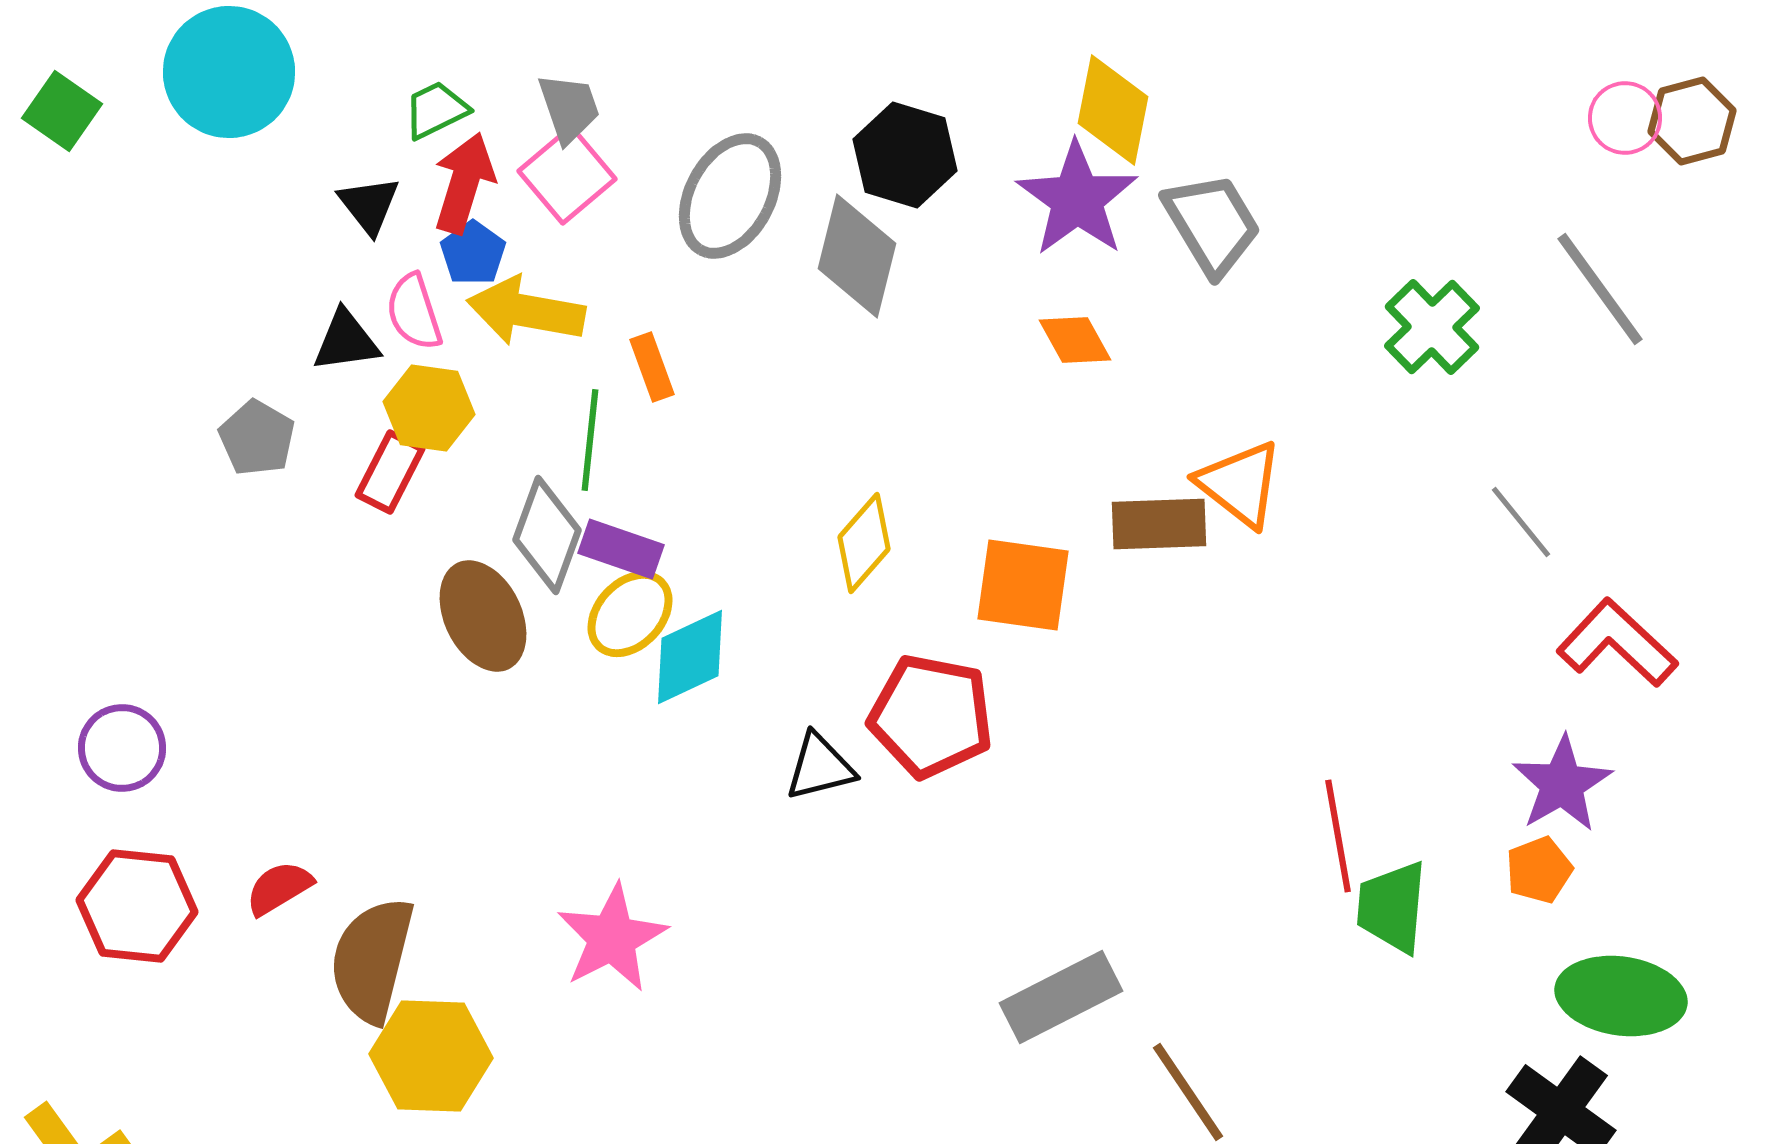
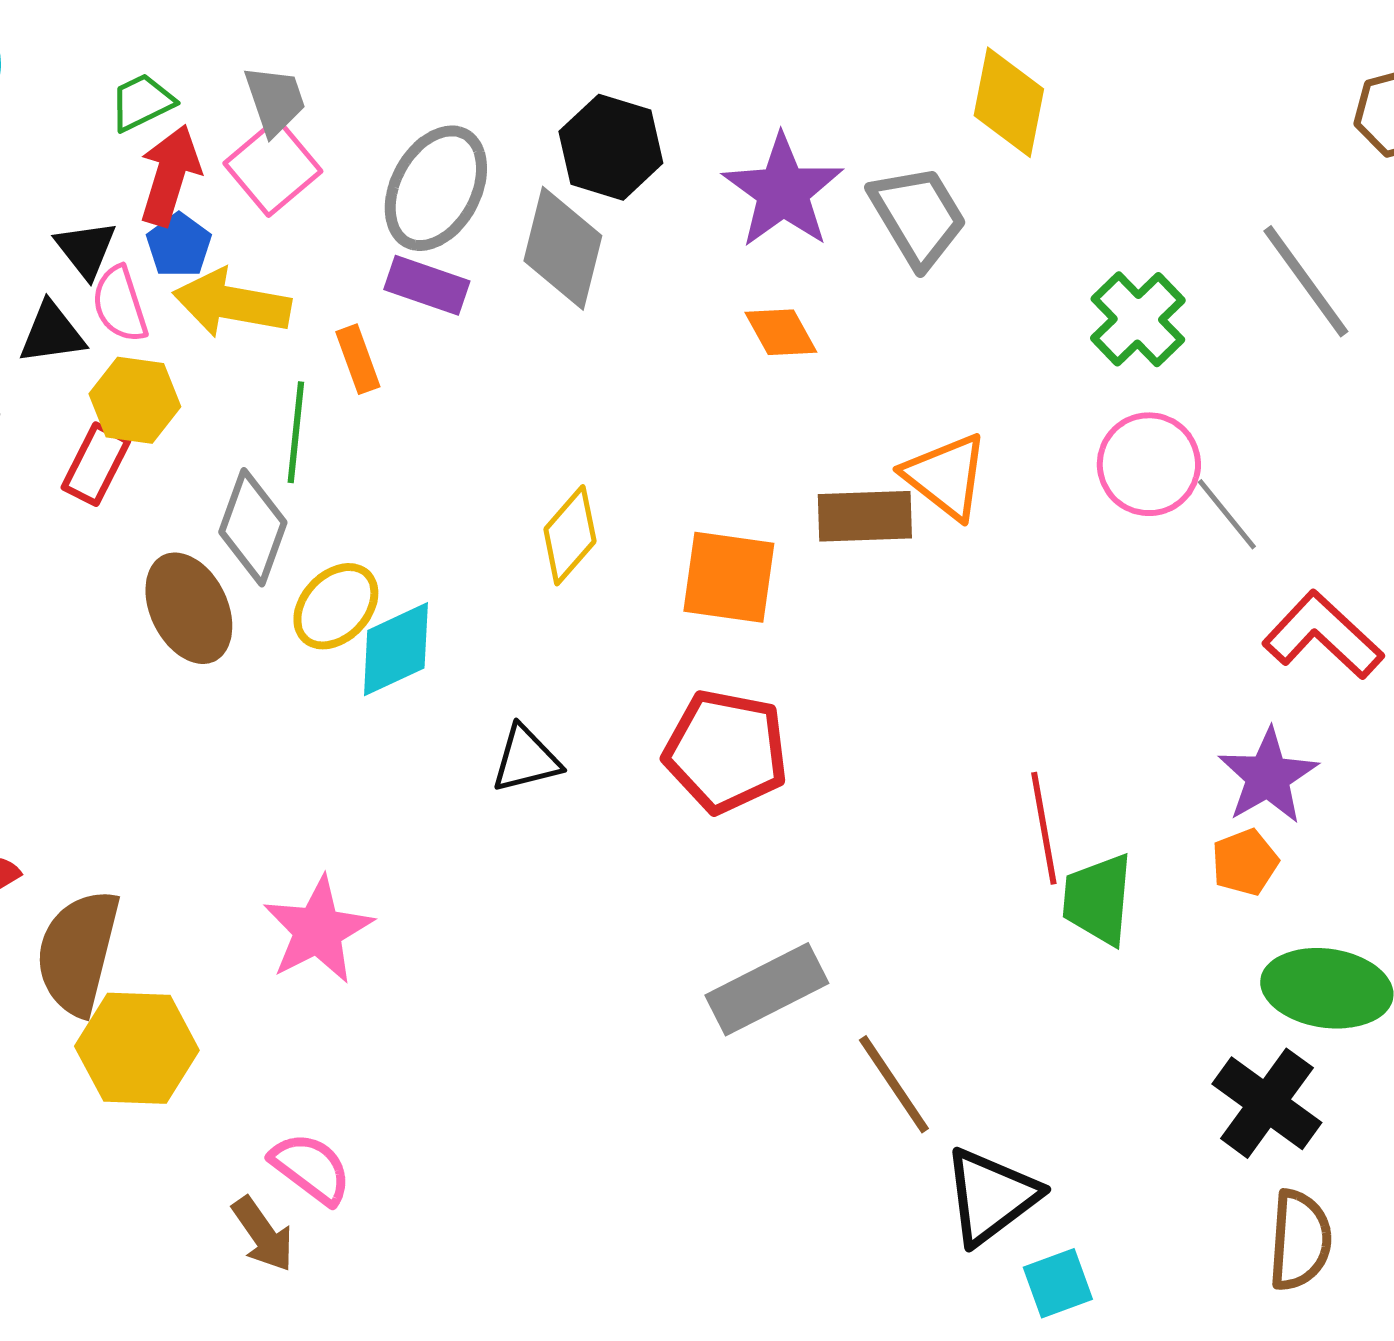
yellow diamond: (1113, 110) -> (1009, 102), moved
pink circle: (1625, 118) -> (1149, 464), moved, size x1.4
black triangle: (369, 205) -> (86, 249), moved
purple rectangle: (621, 549) -> (427, 285), moved
red pentagon: (931, 716) -> (726, 751), moved

